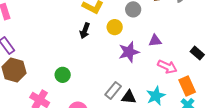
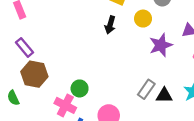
green circle: (63, 75) -> (80, 88), moved

